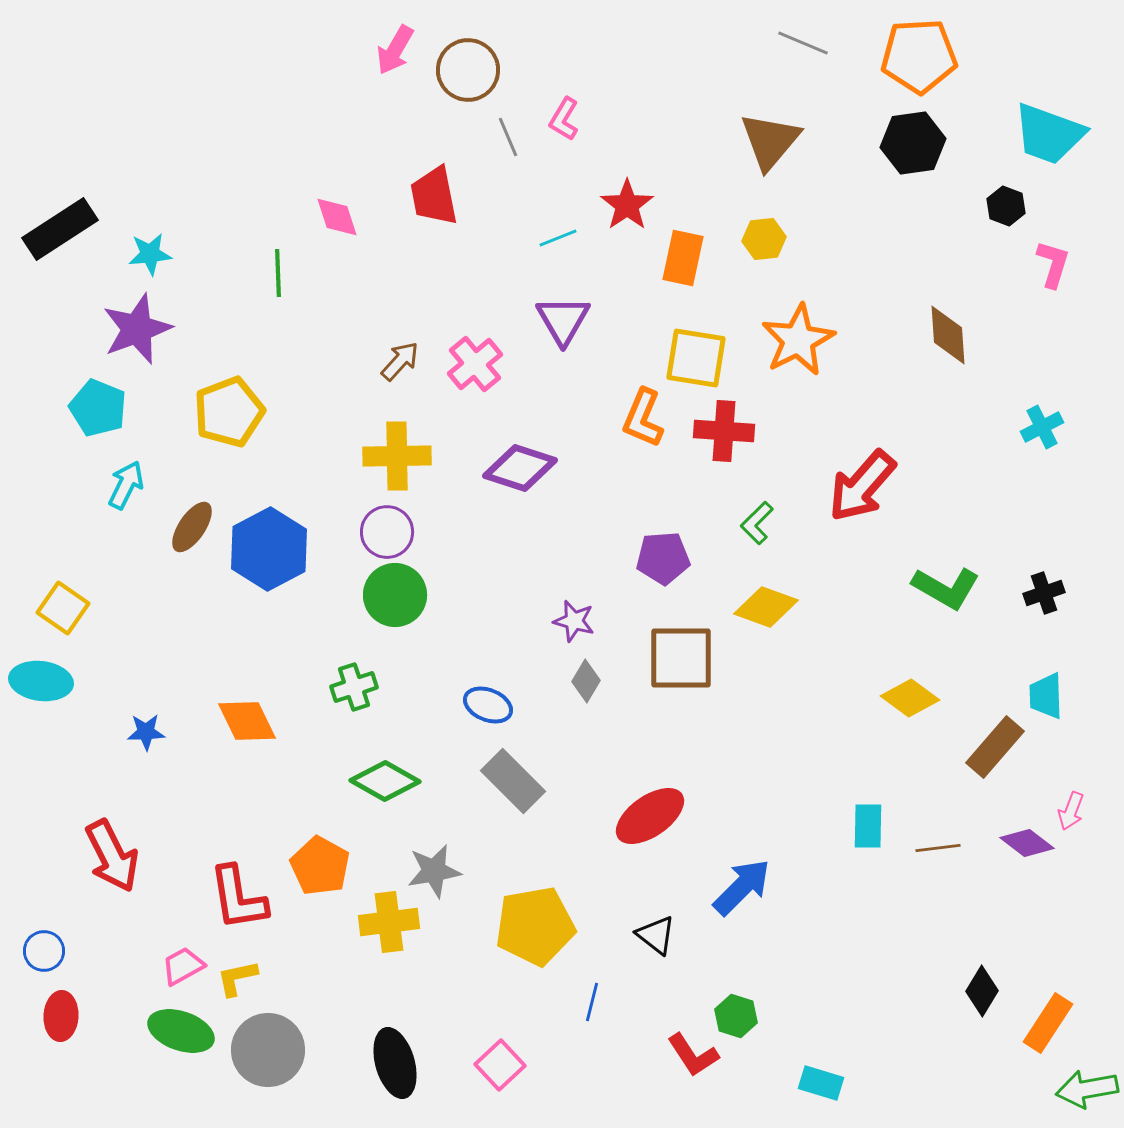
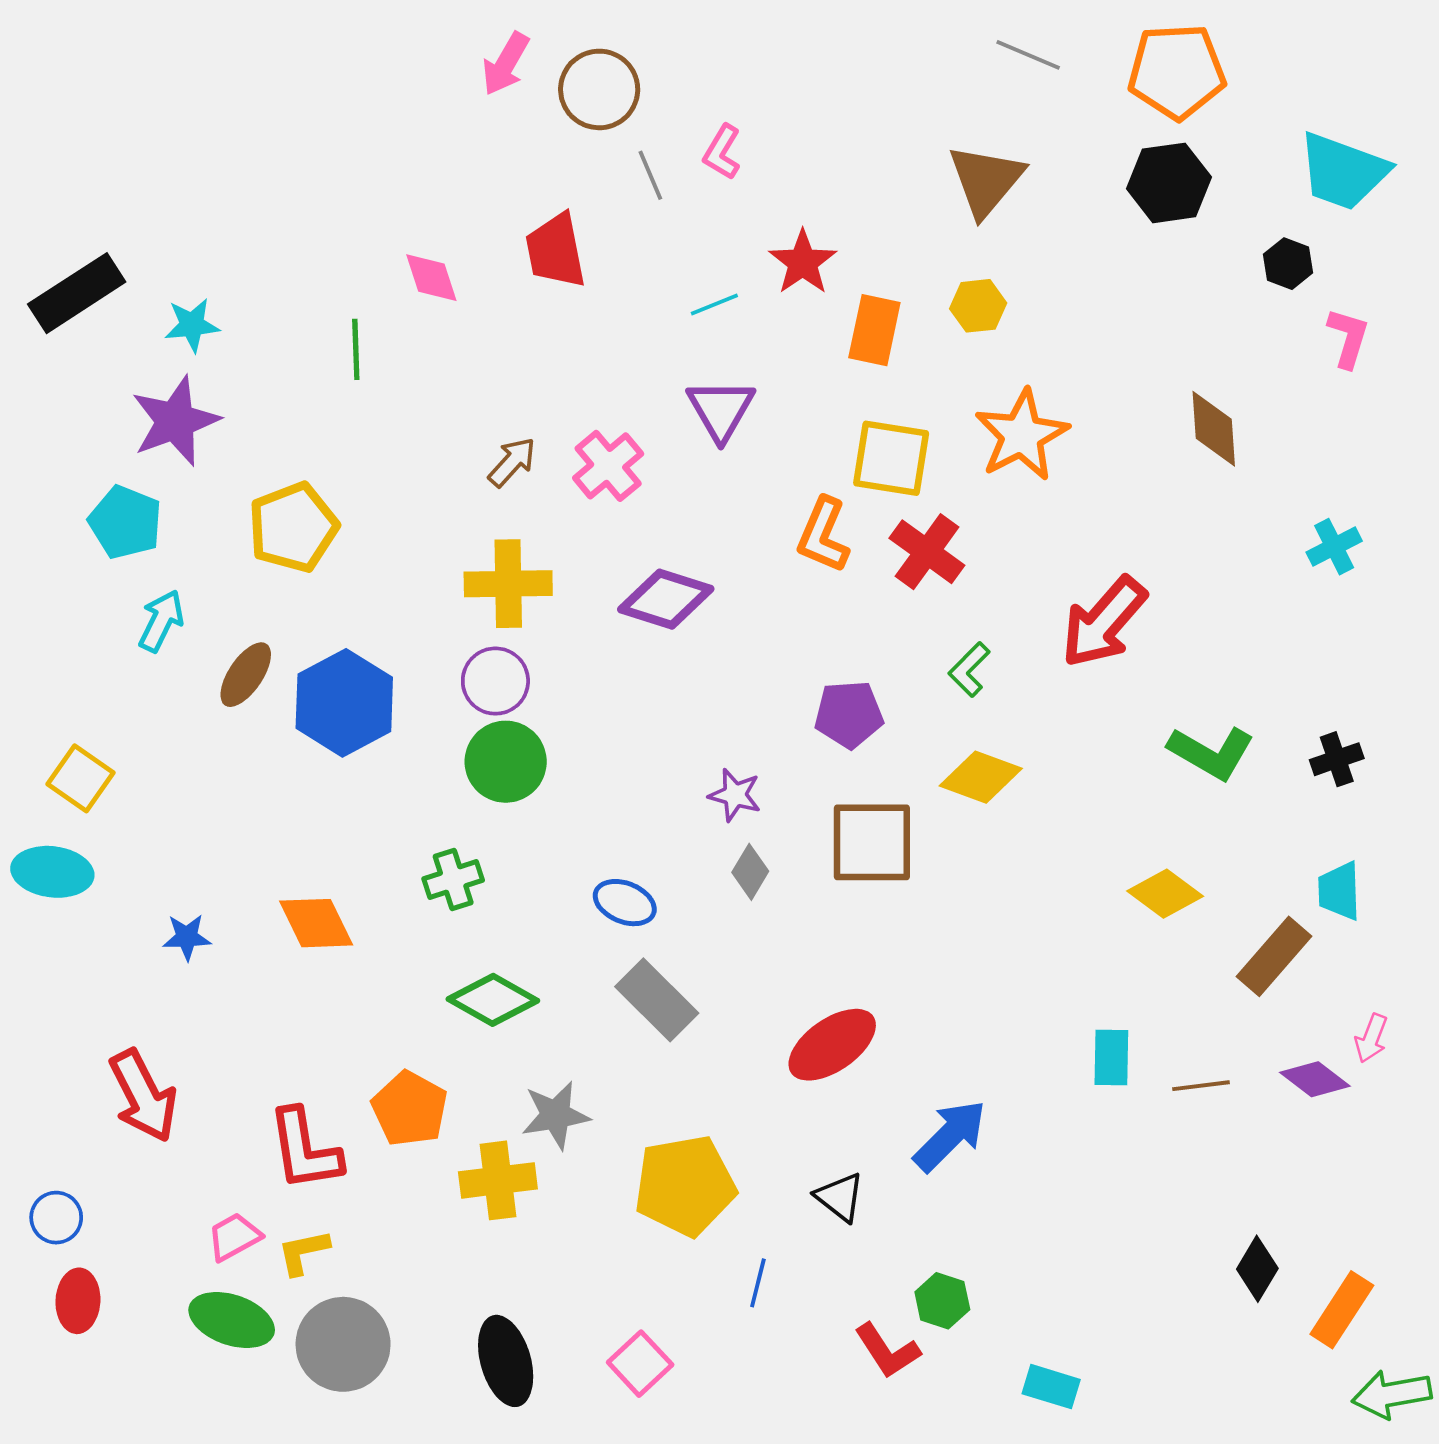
red cross: (724, 431) -> (927, 552), turned 32

